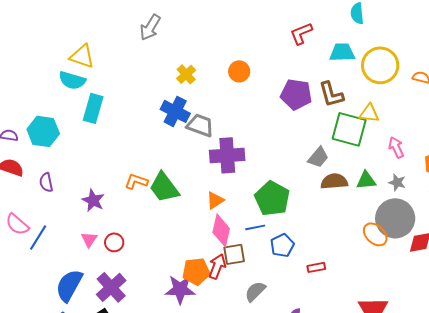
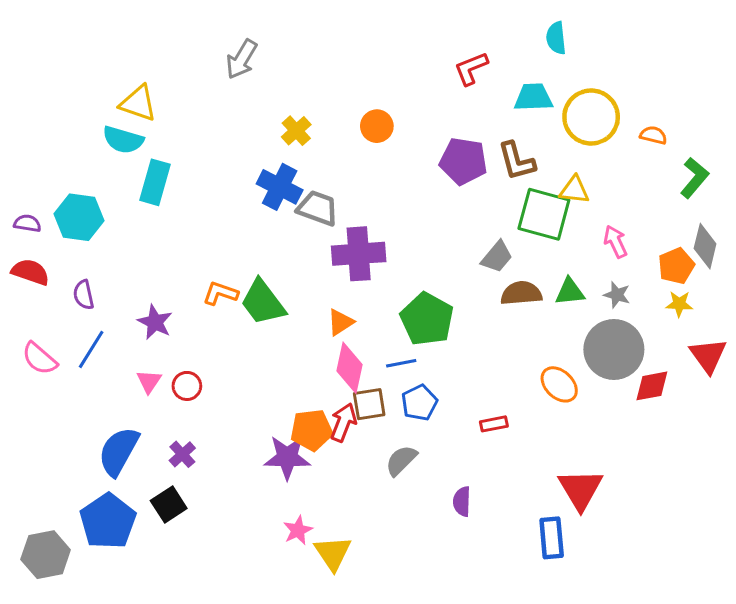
orange ellipse: (375, 234) -> (559, 384), moved
blue line: (38, 237) -> (91, 349), moved
blue pentagon: (282, 245) -> (419, 403), moved
purple cross: (111, 287) -> (182, 454), size x0.6

